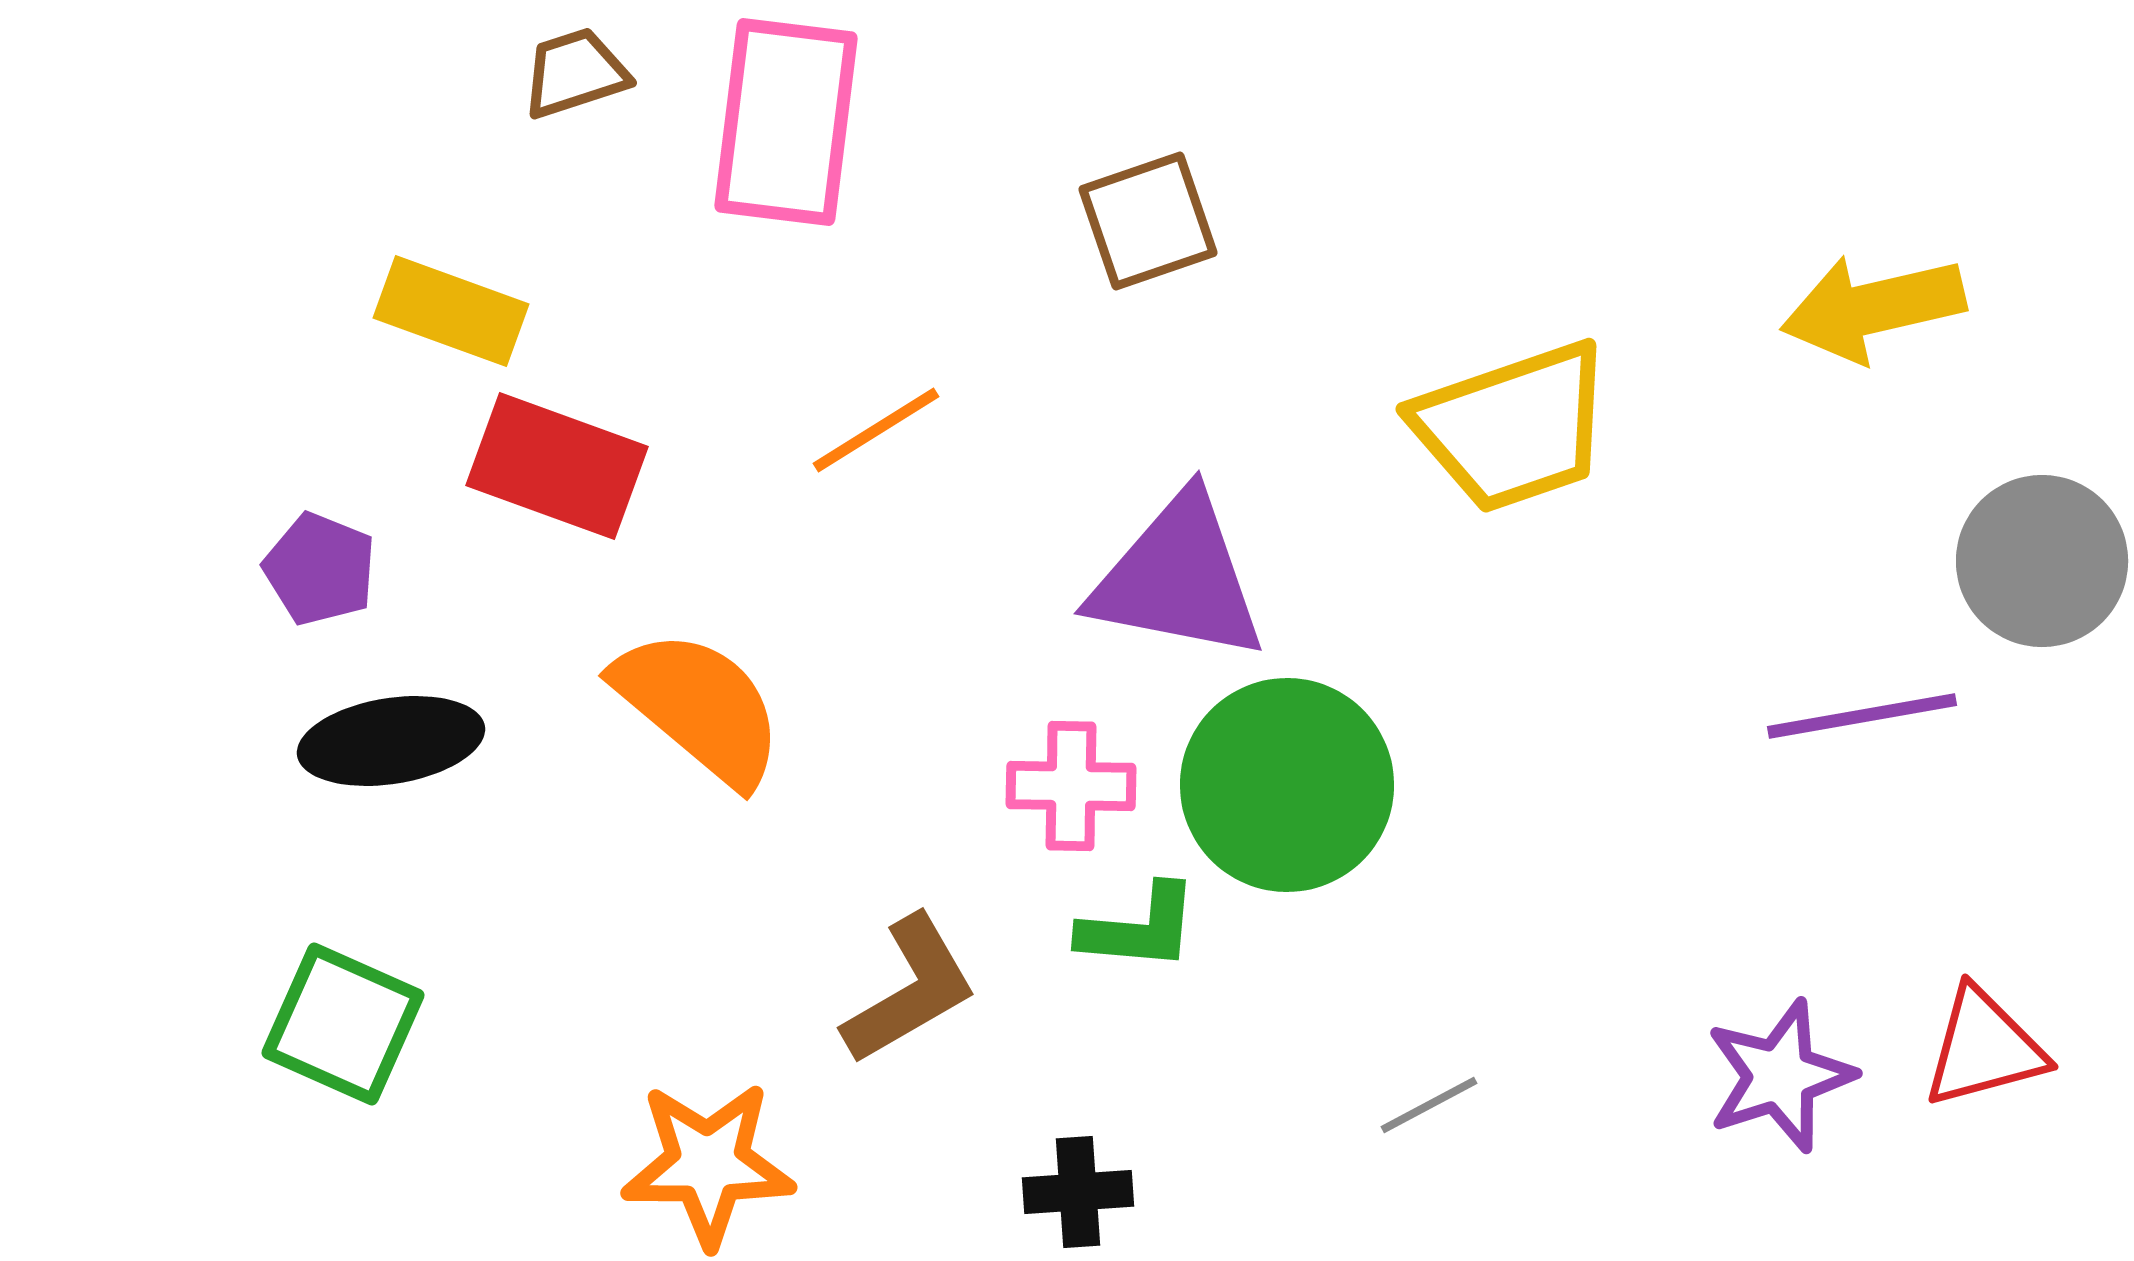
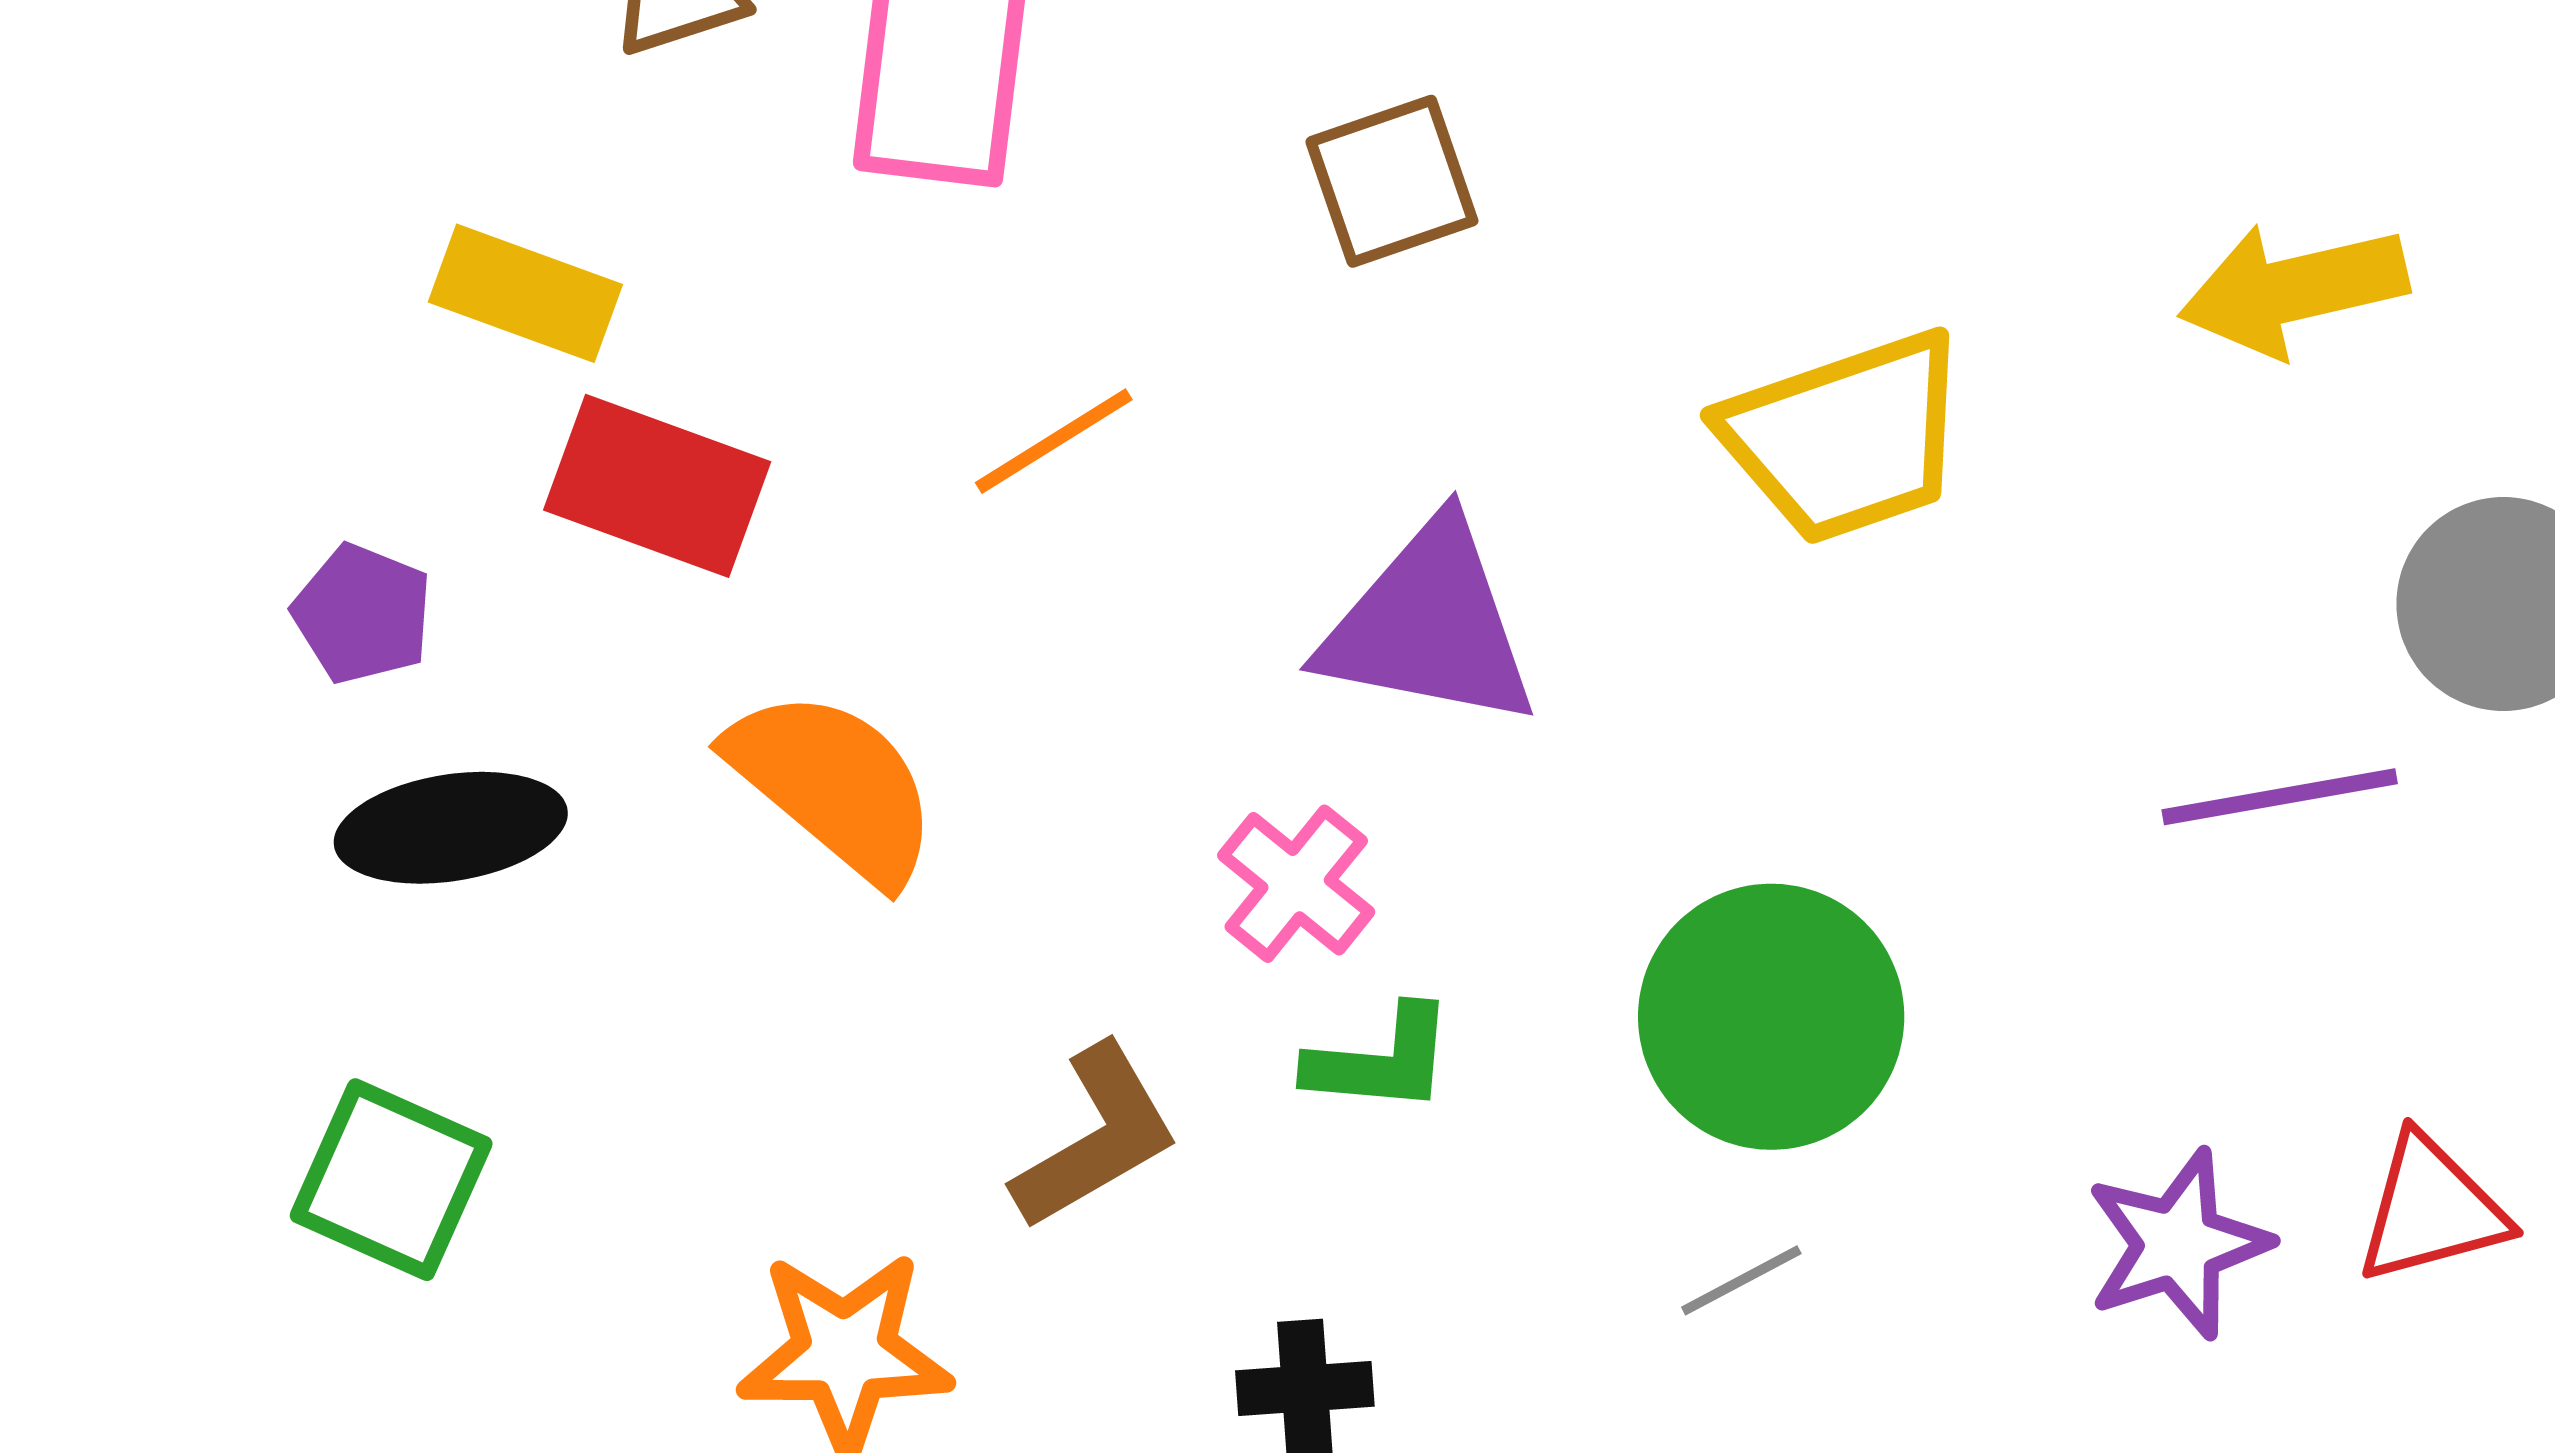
green circle: (1287, 785) -> (1771, 1017), moved
pink cross: (1071, 786) -> (1296, 884), turned 38

